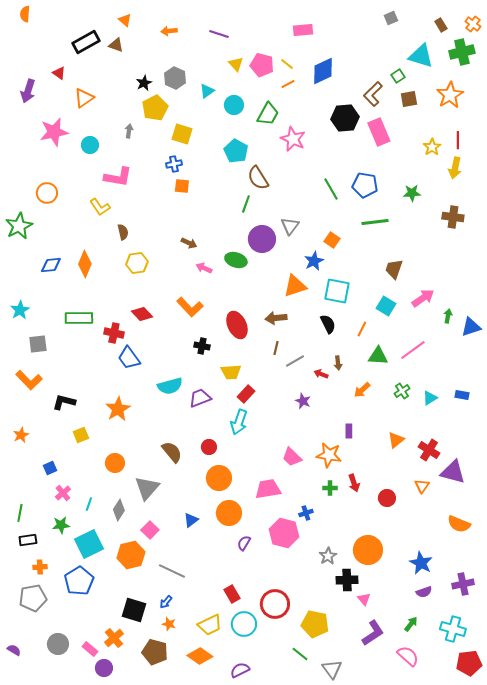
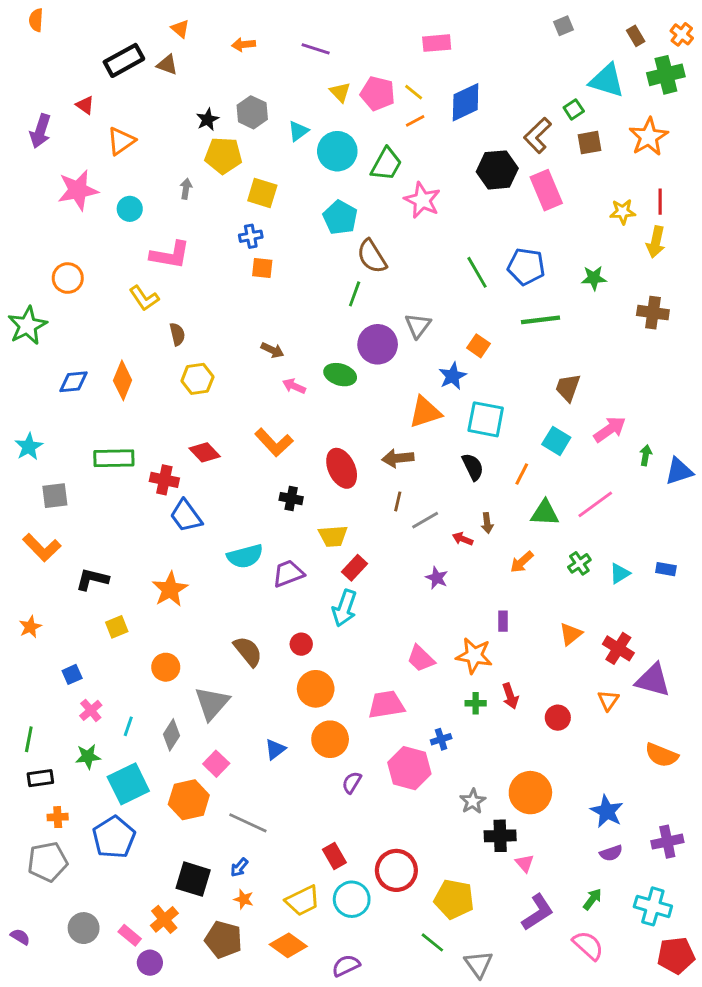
cyan circle: (234, 105) -> (337, 151), size x1.4
yellow pentagon: (155, 108) -> (223, 156), turned 30
yellow star: (432, 147) -> (623, 212), turned 30

